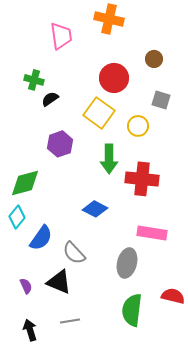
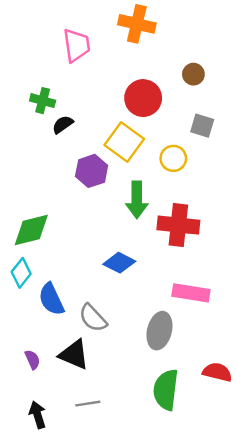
purple hexagon: (60, 144) -> (92, 171), moved
blue semicircle: (41, 238) -> (51, 299), turned 120

